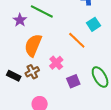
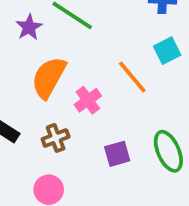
pink cross: (56, 63) -> (88, 100), moved
brown cross: (32, 72) -> (56, 138), moved

